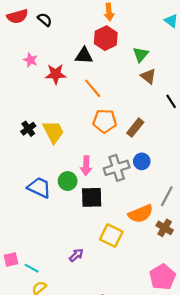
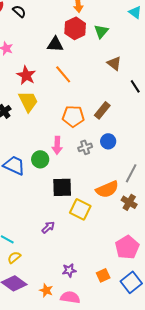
green triangle: (141, 55) -> (101, 31), moved
red star: (56, 74) -> (26, 75), moved, turned 30
orange pentagon: (105, 121) -> (73, 116), moved
yellow trapezoid: (53, 132) -> (28, 101), moved
gray cross: (117, 168) -> (85, 147), size x0.6
black square: (92, 197) -> (62, 187), moved

